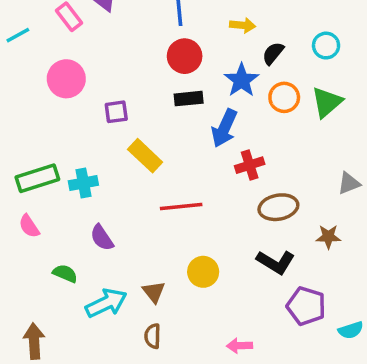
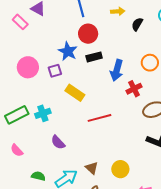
pink circle: (66, 79) -> (28, 67), moved
blue star: (241, 80) -> (68, 51), moved
orange circle: (284, 97) -> (150, 63), moved
pink semicircle: (29, 226) -> (17, 150), moved
yellow circle: (203, 272) -> (120, 169), moved
green semicircle: (65, 273) -> (38, 176), moved

